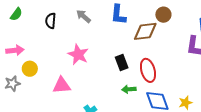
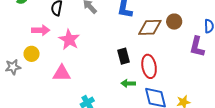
brown circle: (163, 15) -> (174, 22), moved
pink arrow: (15, 50) -> (41, 30), moved
pink star: (78, 55) -> (69, 40), moved

